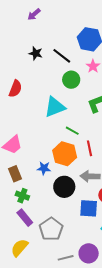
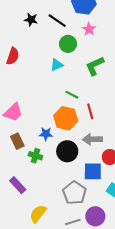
cyan triangle: (55, 107) -> (57, 65), moved, size x0.6
green cross: (22, 196) -> (35, 156), moved
purple rectangle: (25, 218) -> (18, 185), moved
gray pentagon: (51, 229) -> (74, 193), moved
yellow semicircle: (19, 248) -> (38, 214), moved

